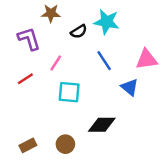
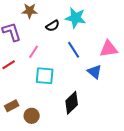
black diamond: (102, 125) -> (72, 103), turned -45
brown circle: (65, 144) -> (32, 116), moved
brown rectangle: (28, 145) -> (12, 106), moved

